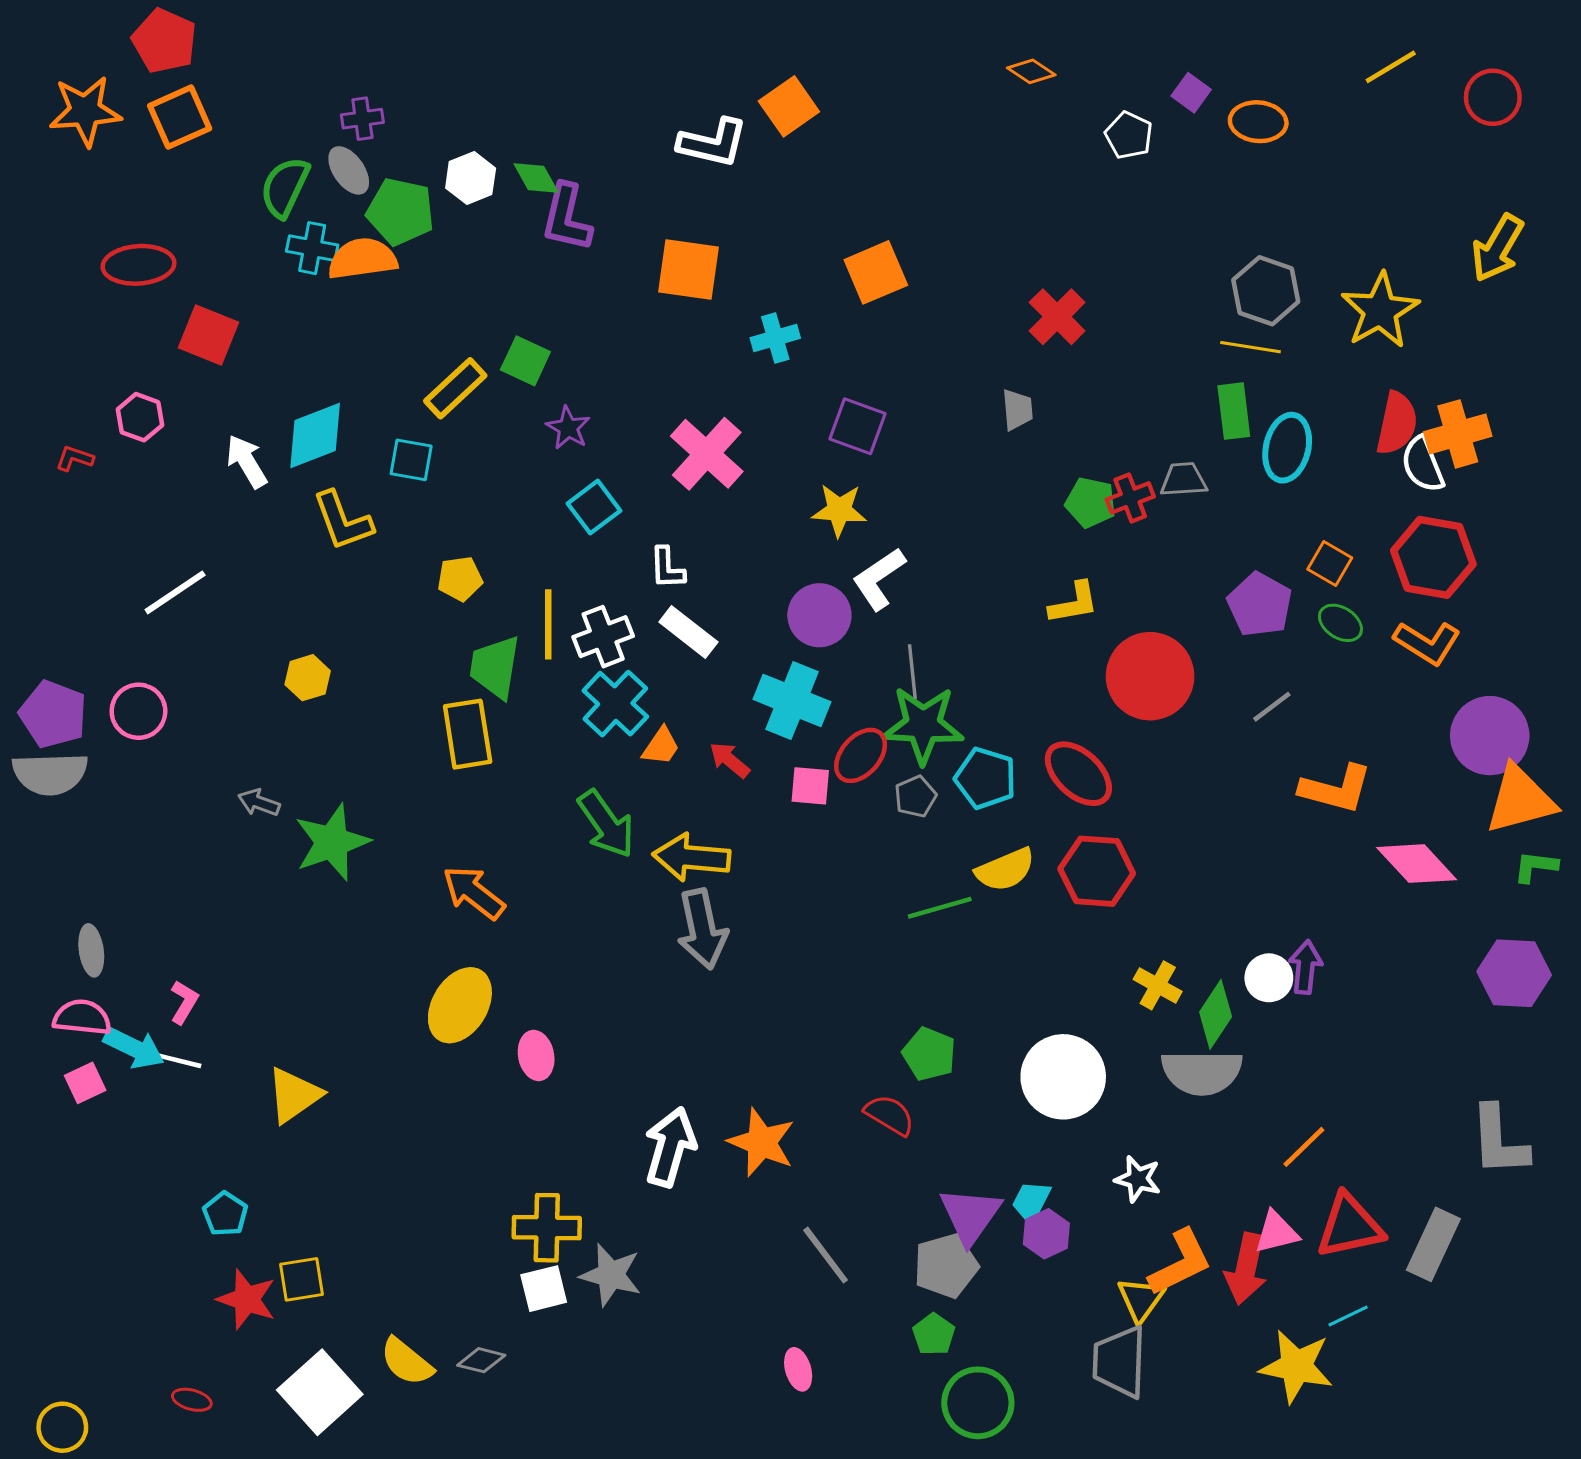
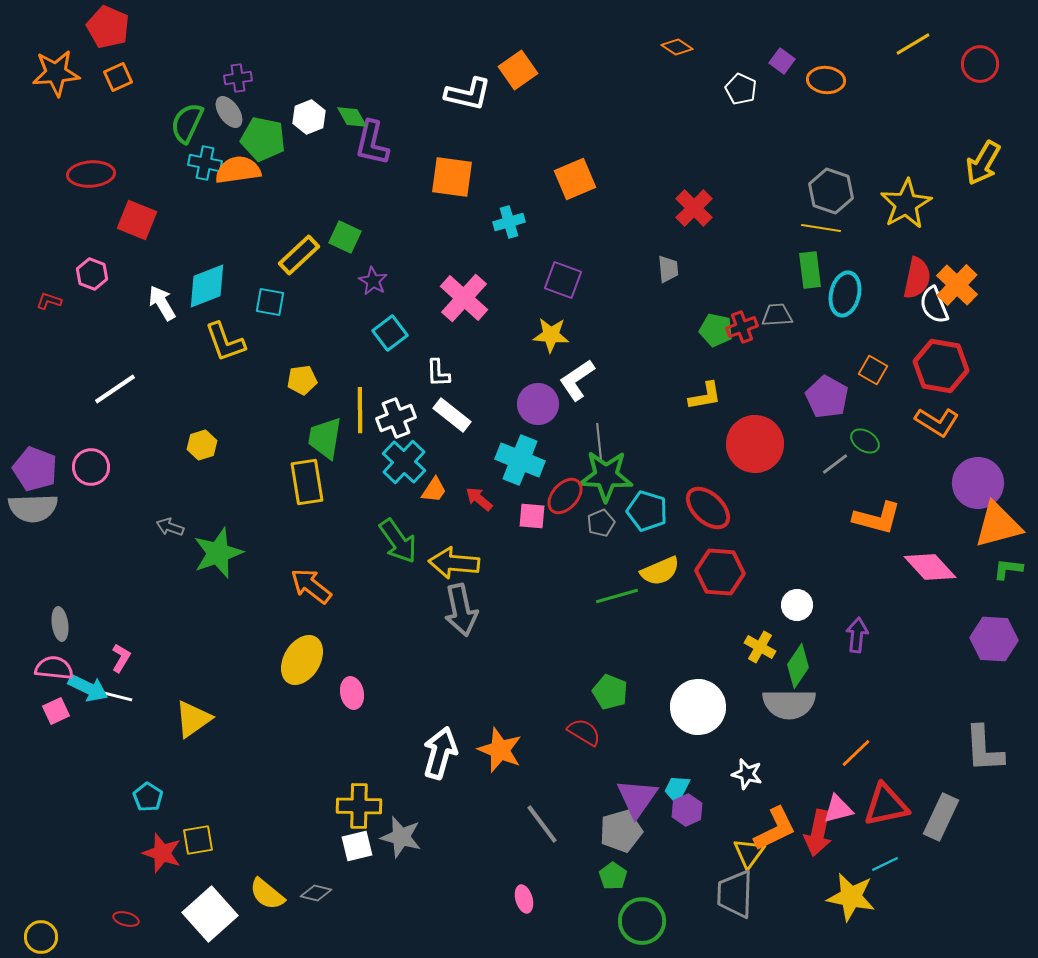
orange square: (180, 117) -> (118, 77), size x0.7
orange cross: (1458, 434) -> (957, 285), turned -30
green ellipse: (1340, 623) -> (865, 441), moved
white circle: (1269, 978) -> (797, 605), moved

